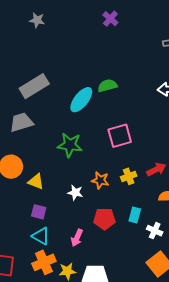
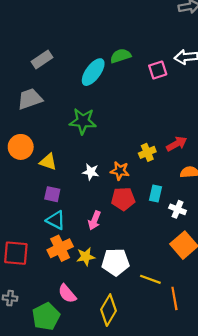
gray rectangle: (34, 86) -> (42, 60), size x0.7
pink square: (120, 136) -> (158, 70), moved, size x0.7
orange star: (100, 180) -> (120, 171), moved

